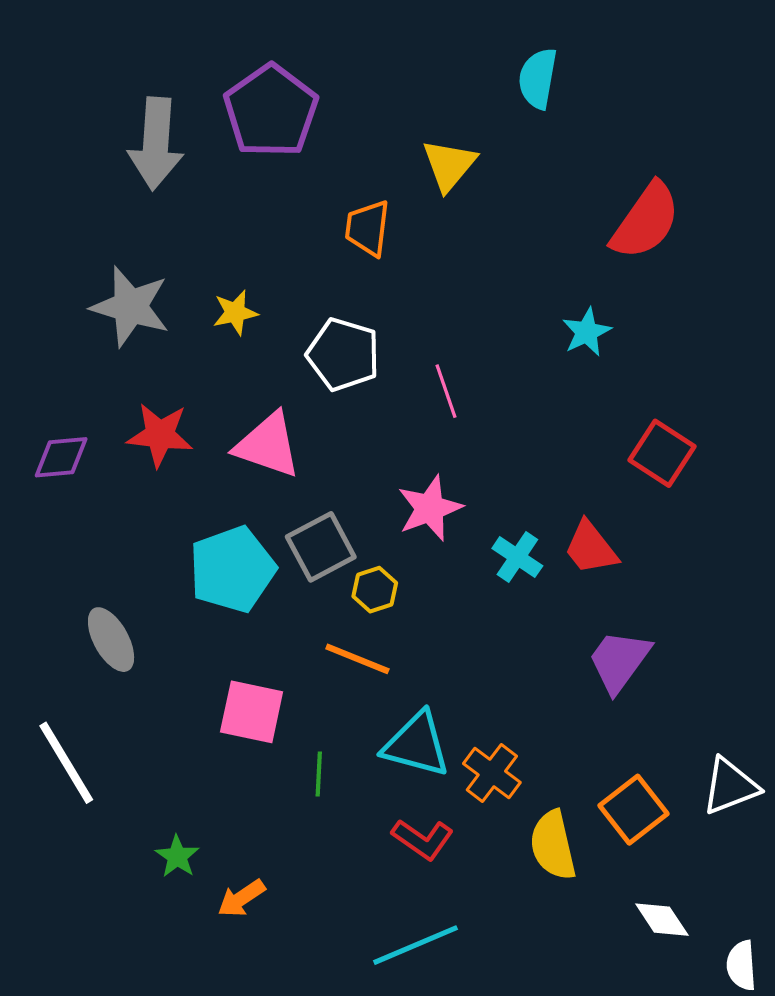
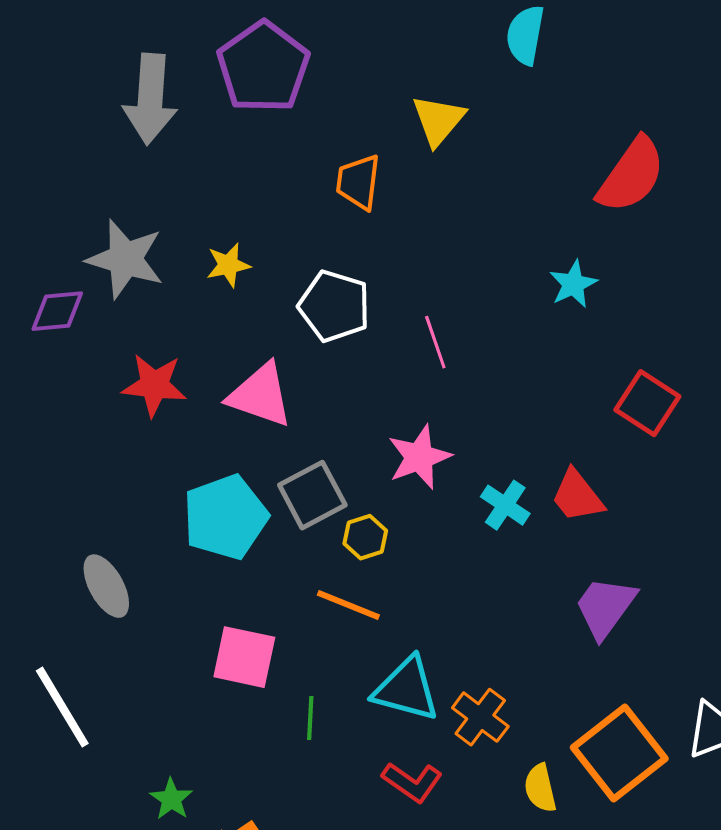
purple diamond: (61, 457) -> (57, 311), moved
orange square: (633, 810) -> (619, 753), size x1.4
yellow semicircle: (553, 845) -> (540, 788), size x0.7

